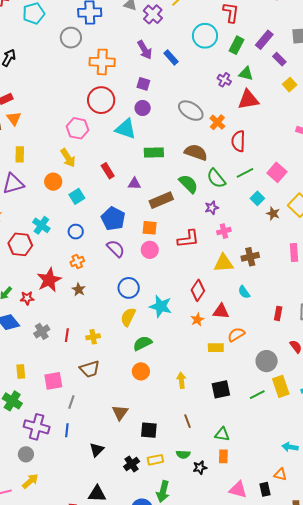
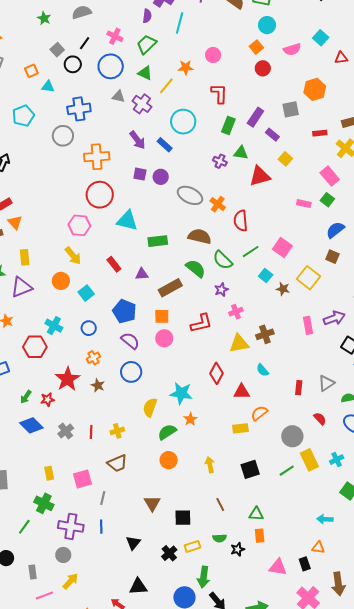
cyan circle: (205, 36) -> (183, 122), moved
red triangle: (248, 100) -> (260, 176), moved
purple circle: (143, 108) -> (161, 177), moved
blue circle: (129, 288) -> (131, 372), moved
orange star: (197, 319) -> (190, 419), moved

